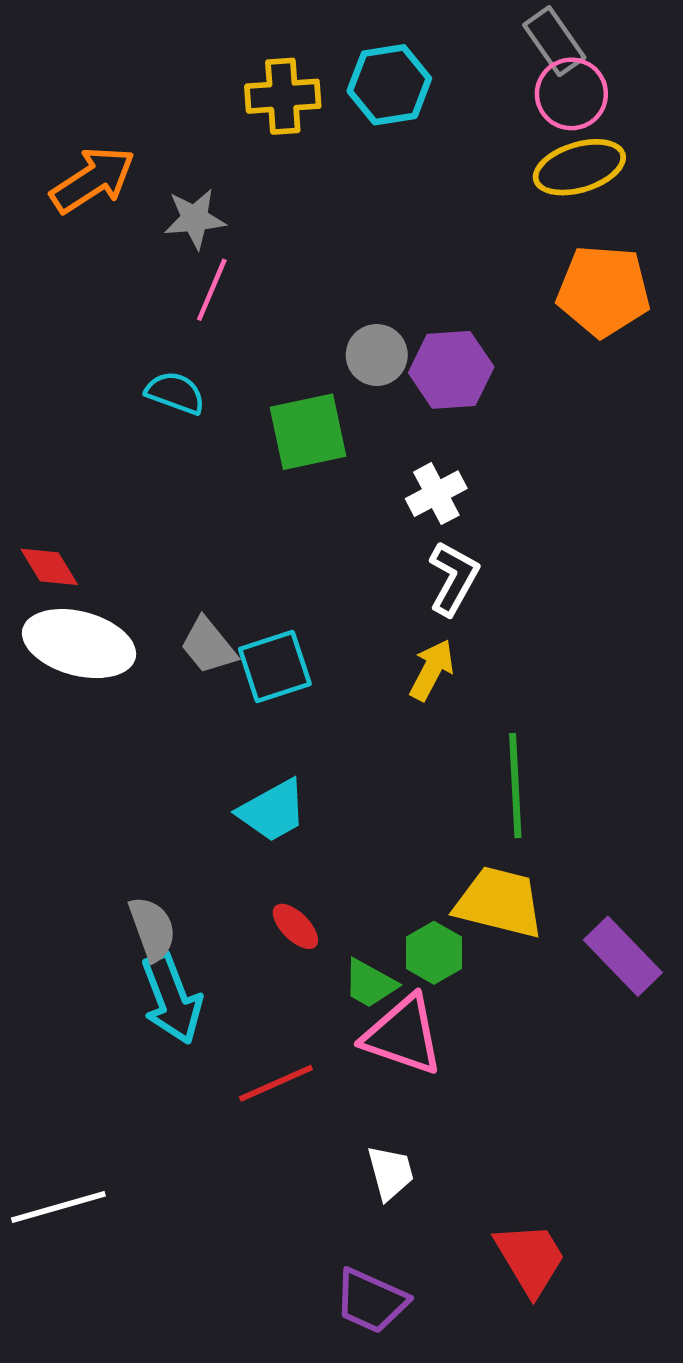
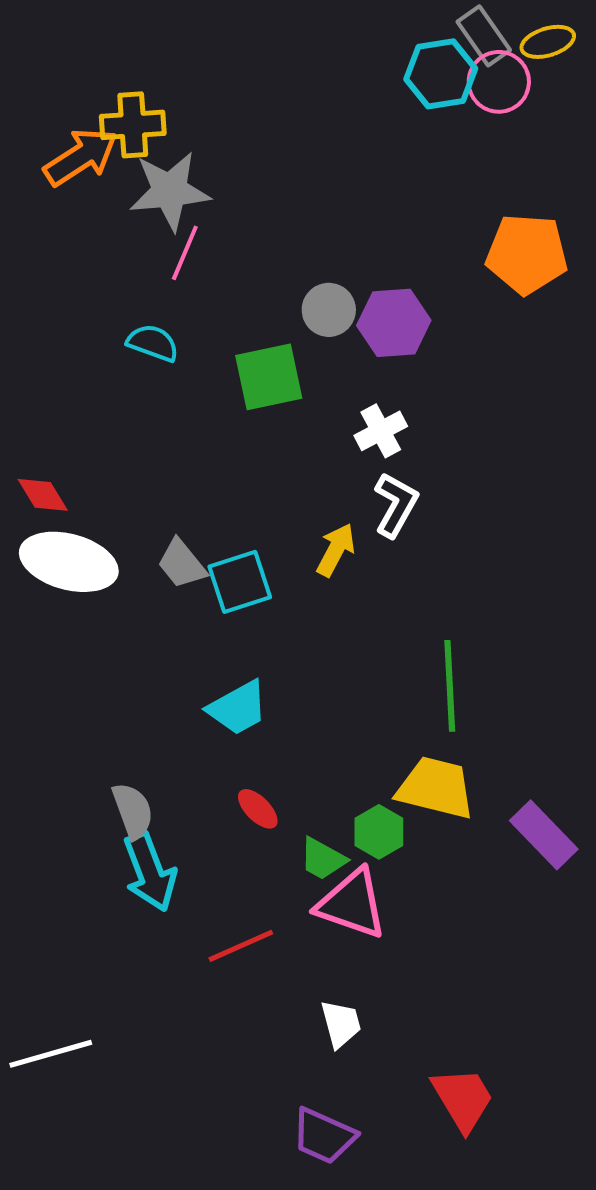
cyan hexagon: (389, 85) -> (441, 74), moved
yellow cross: (283, 96) -> (133, 125), moved
yellow ellipse: (579, 167) -> (548, 42), moved, size x0.7
gray star: (195, 219) -> (170, 191), size x1.5
yellow arrow: (432, 670) -> (336, 550), moved

